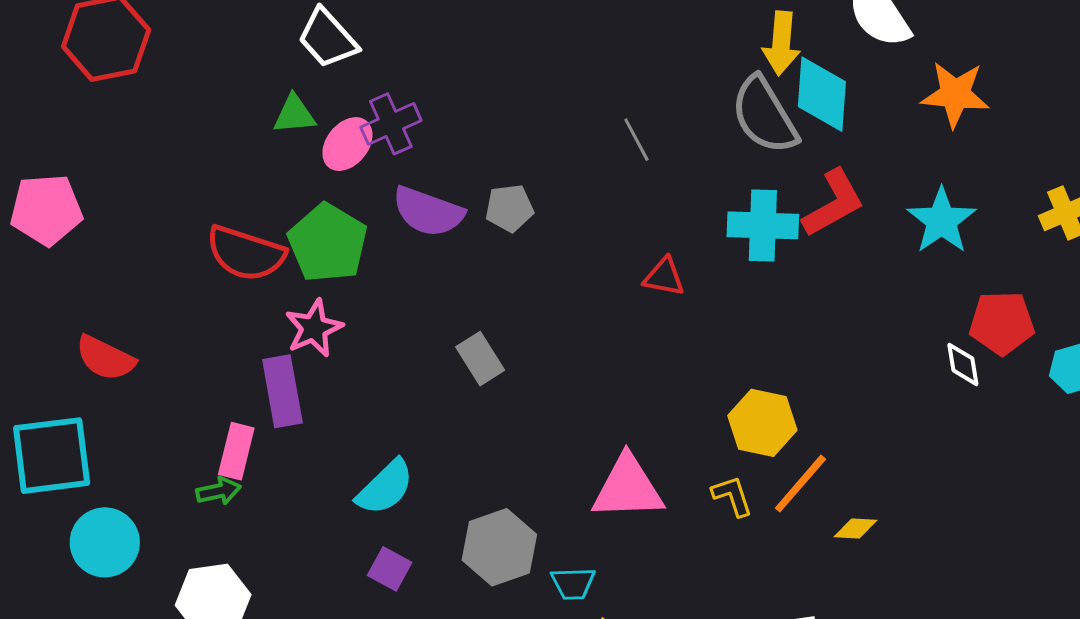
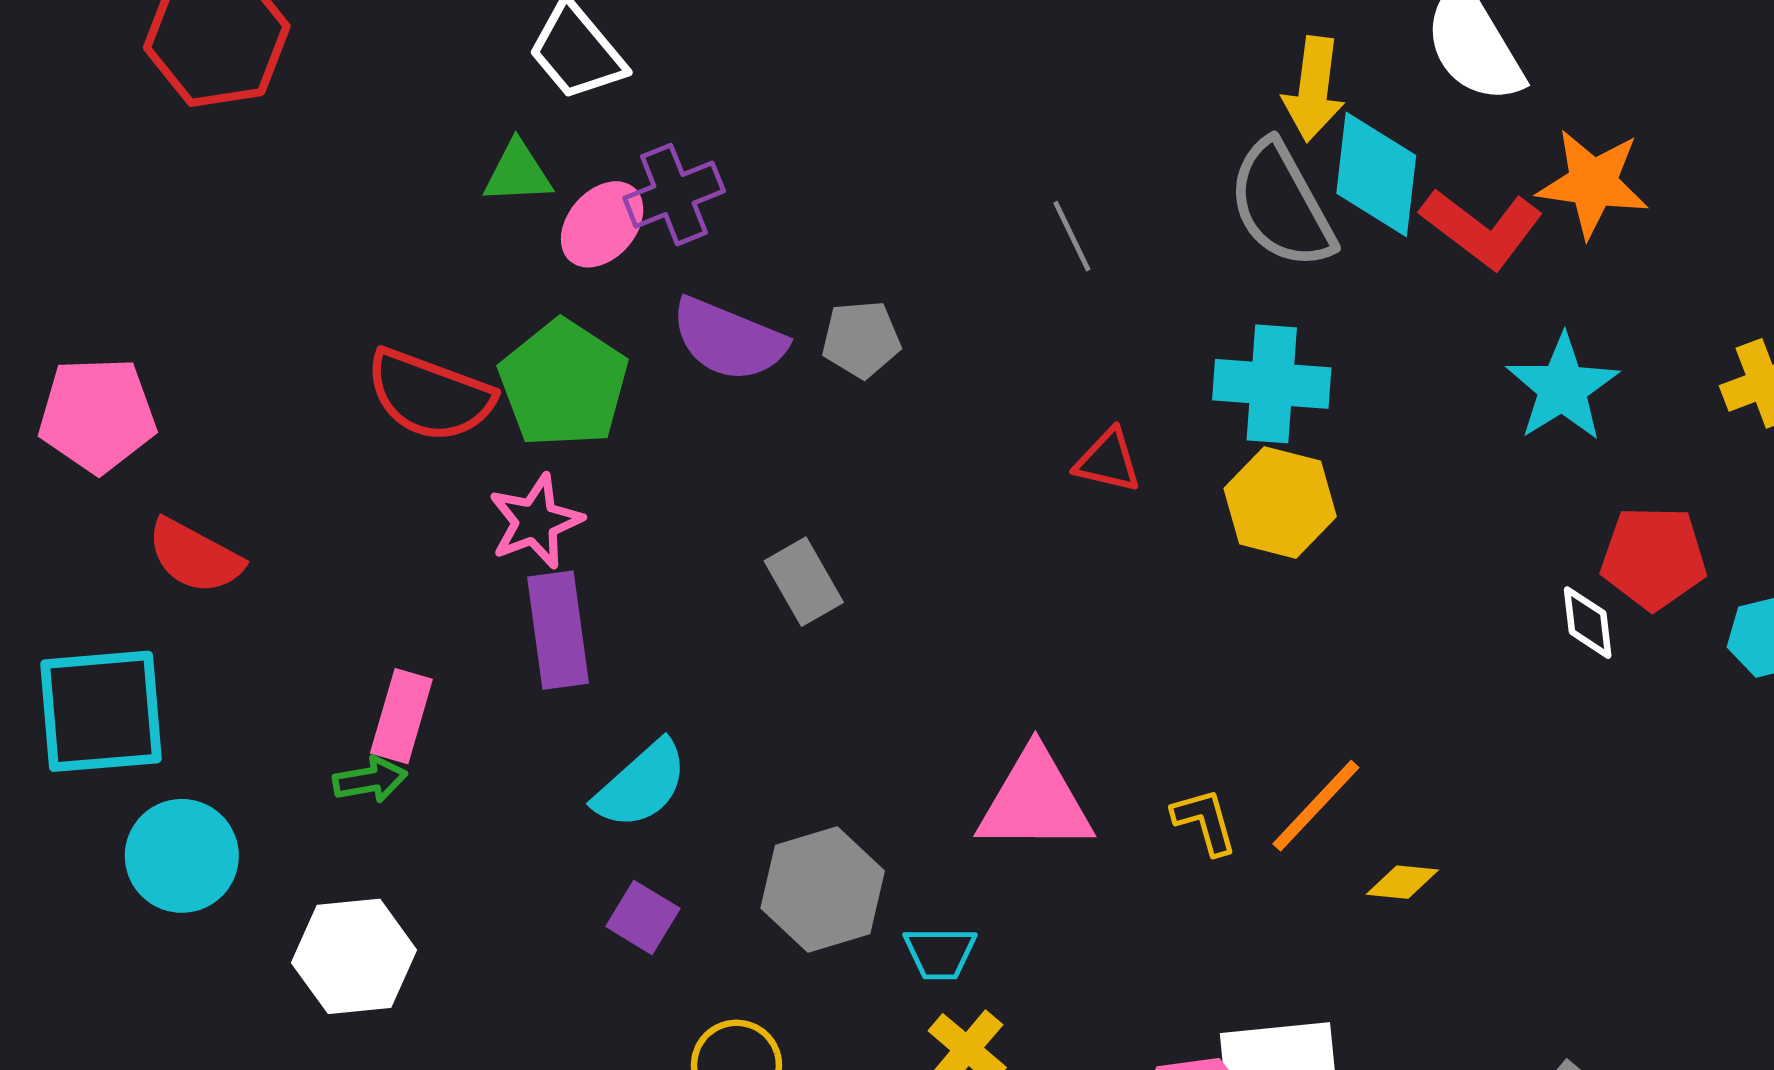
red L-shape: (834, 203) -> (1482, 228), moved, turned 64
pink pentagon: (46, 210) -> (97, 415), moved
purple rectangle: (282, 391) -> (558, 630), moved
yellow hexagon: (762, 423) -> (1280, 502), moved

